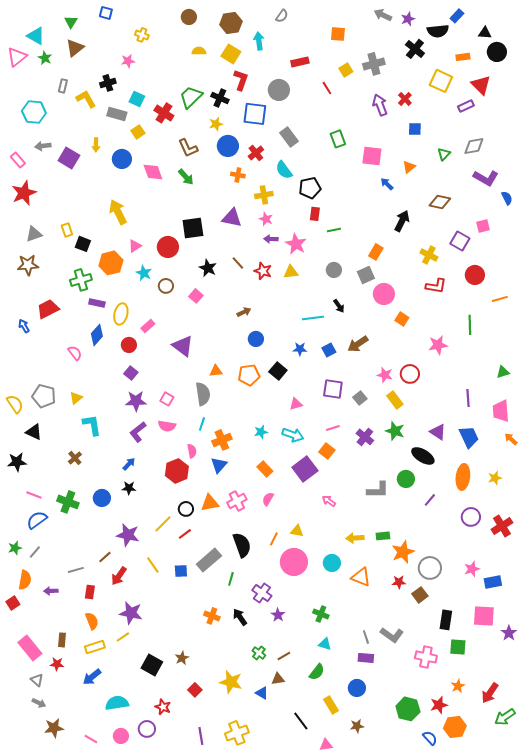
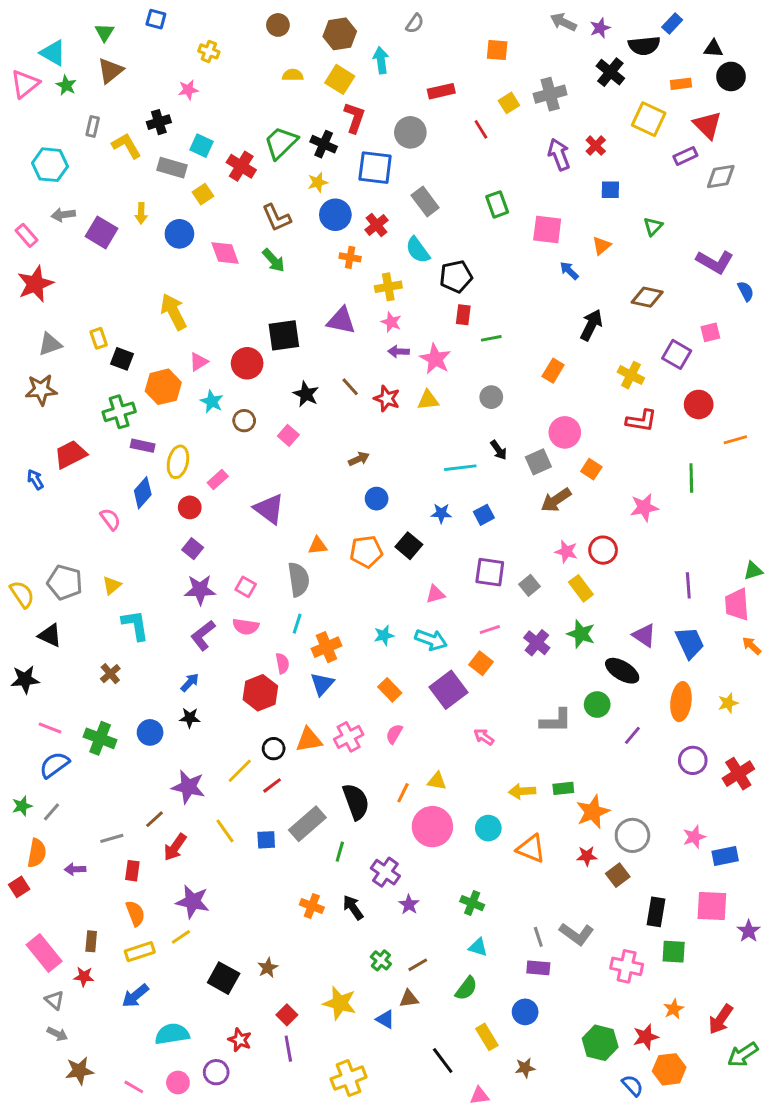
gray diamond: (474, 146) -> (721, 176), moved
gray square: (366, 275) -> (538, 462), moved
brown arrow: (358, 344) -> (556, 500), moved
green triangle: (503, 372) -> (753, 571), moved
purple line: (201, 736) -> (288, 1049), moved

